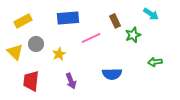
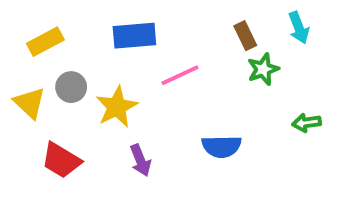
cyan arrow: (151, 14) -> (299, 28), turned 35
brown rectangle: (115, 21) -> (245, 36), moved
yellow star: (59, 54) -> (117, 107), size x1.5
red trapezoid: (31, 81) -> (61, 160), turned -65

